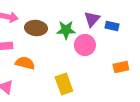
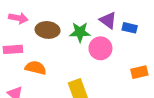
purple triangle: (92, 19) -> (108, 20), turned -36

